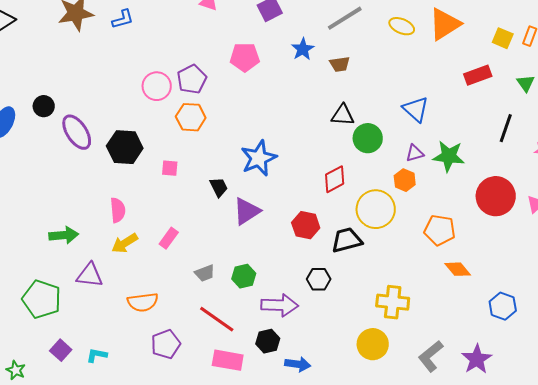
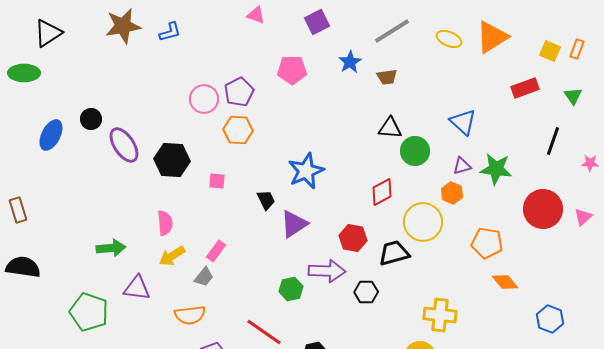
gray trapezoid: (205, 273) -> (204, 277), moved, turned -30
purple arrow: (280, 305) -> (327, 271), moved

